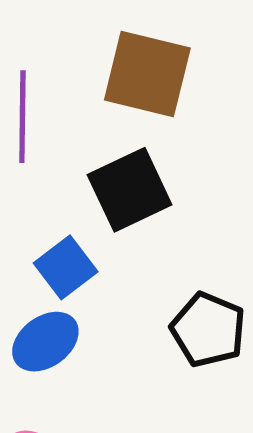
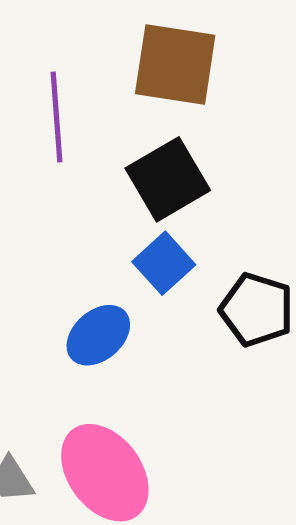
blue square: (66, 267) -> (164, 263), moved

